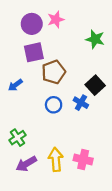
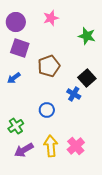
purple circle: (32, 24) -> (16, 22), moved
purple square: (34, 52) -> (20, 48), moved, turned 30
blue circle: (54, 105) -> (47, 110), moved
pink cross: (83, 159) -> (76, 146), turned 36

